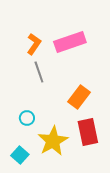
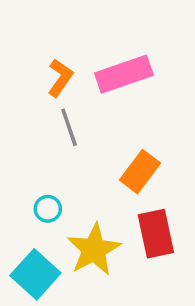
cyan square: (20, 155) -> (35, 274), size x1.5

